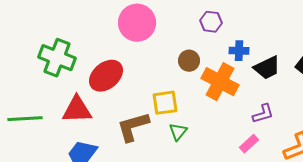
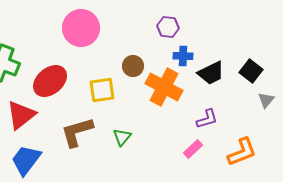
purple hexagon: (211, 22) -> (168, 27), moved
yellow square: (165, 103) -> (102, 90), moved
red triangle: (77, 110) -> (21, 115), turned -36

